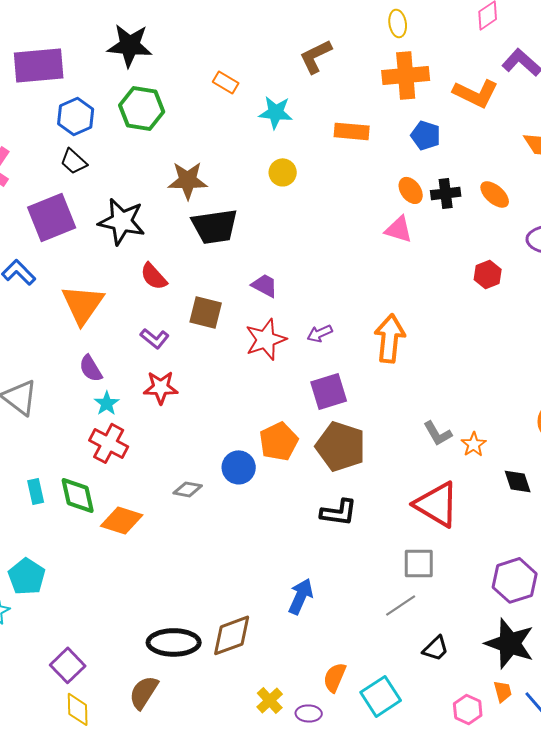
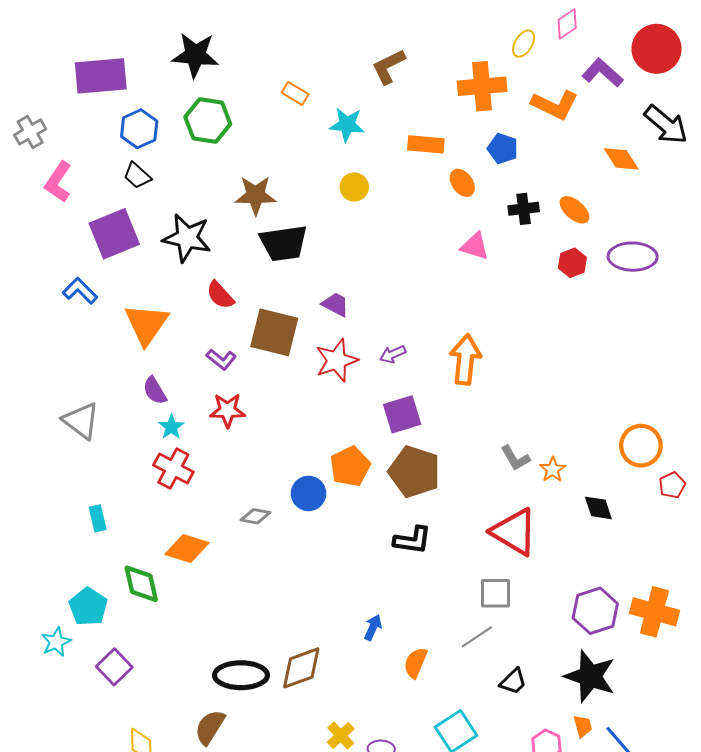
yellow ellipse: (398, 23) -> (524, 44), moved, turned 40
orange ellipse: (411, 190) -> (462, 183), moved
red hexagon: (488, 274) -> (572, 263), moved
brown square: (206, 312) -> (274, 332), size x1.4
green diamond: (78, 495) -> (141, 584), moved
blue arrow: (301, 596) -> (373, 627), size x0.7
purple square: (68, 665) -> (114, 667), moved
orange semicircle: (335, 677) -> (416, 663), moved

